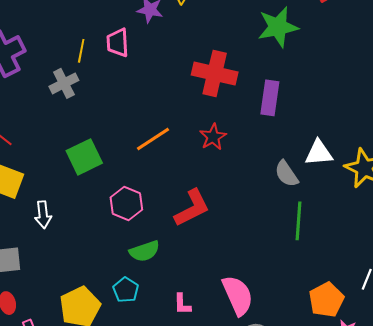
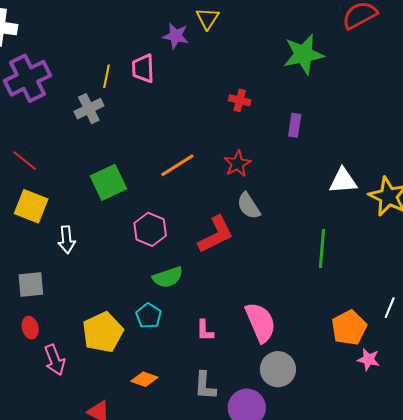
red cross: (215, 74) -> (240, 100), size x0.5
purple rectangle: (270, 98) -> (295, 125), size x0.7
gray semicircle: (286, 174) -> (249, 206), moved

